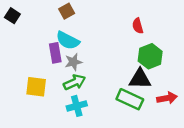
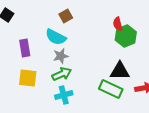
brown square: (67, 11) -> (66, 16), moved
purple rectangle: (55, 53) -> (25, 48), moved
green hexagon: (150, 56) -> (126, 36), moved

